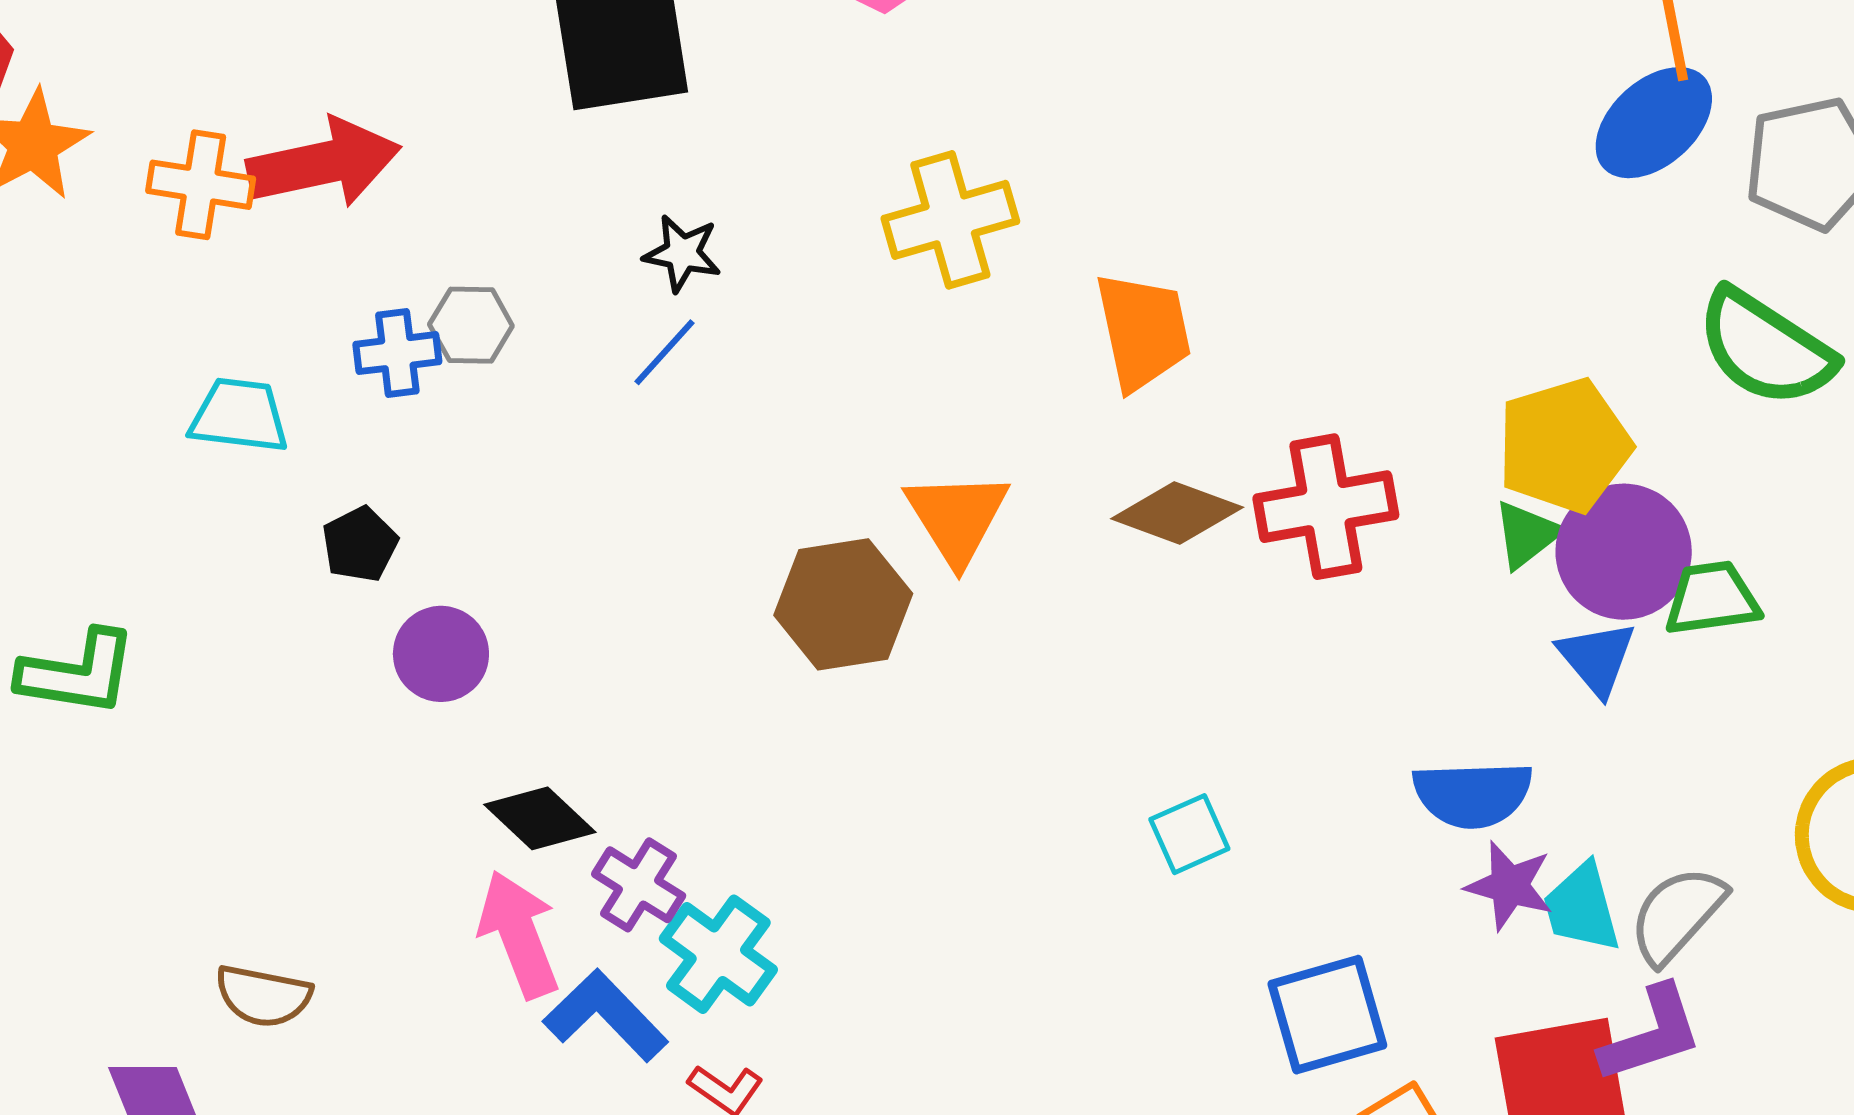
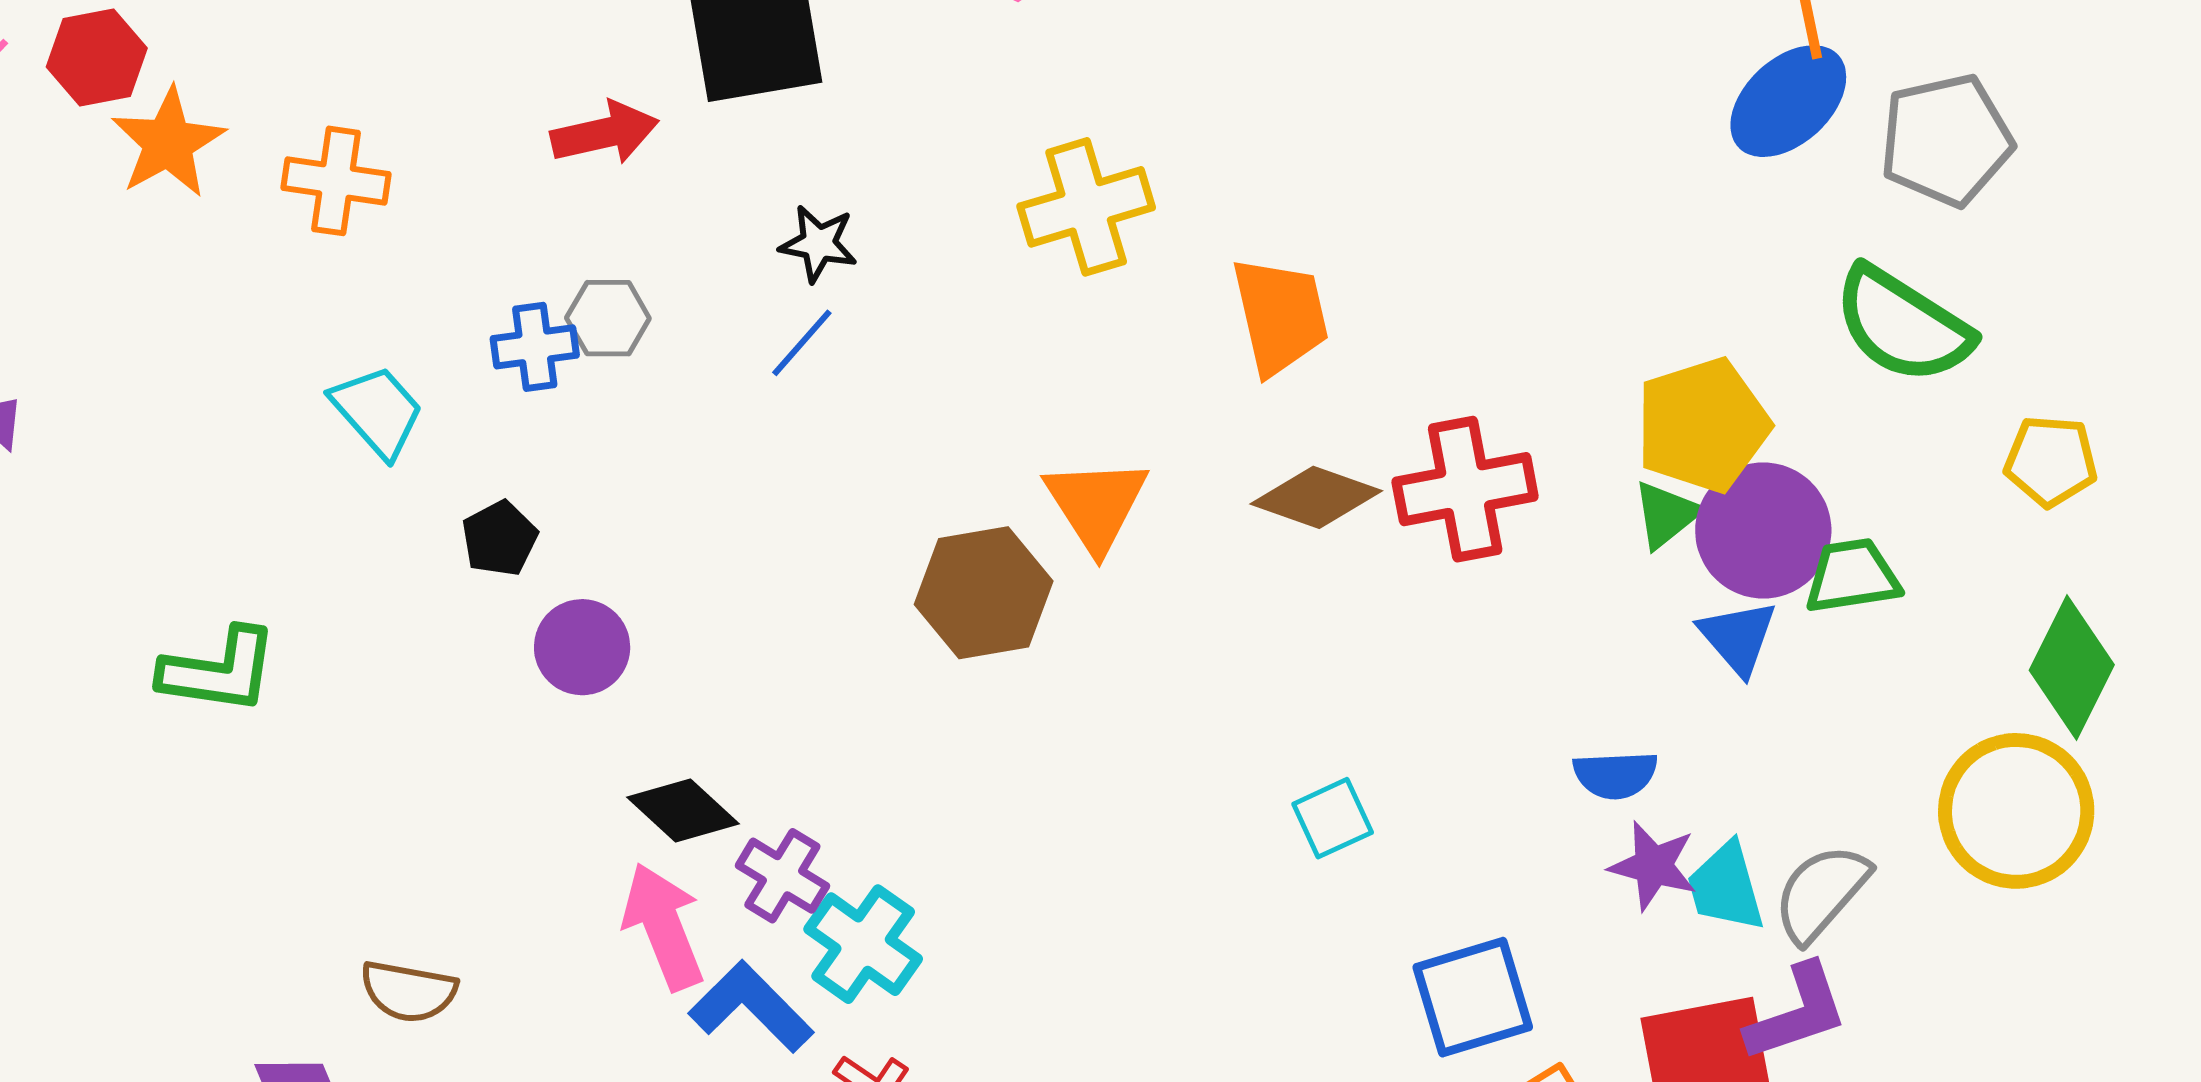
red arrow: (324, 163) -> (605, 133), moved, size x0.7
cyan trapezoid: (239, 416) -> (377, 411), turned 42
blue semicircle: (1473, 794) -> (1615, 775), size x0.7

